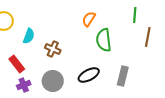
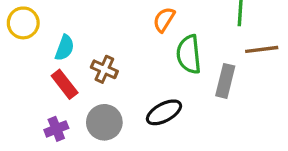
brown line: (148, 37) -> (262, 49), turned 72
red rectangle: (17, 64) -> (65, 84), moved
gray rectangle: (123, 76) -> (225, 81), moved

